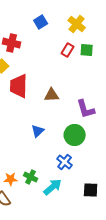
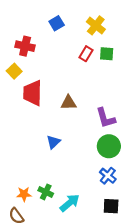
green circle: (75, 135) -> (109, 146), moved
blue cross: (65, 162) -> (108, 176), moved

